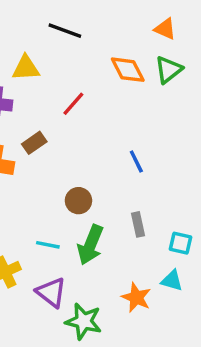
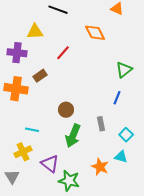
green triangle: (169, 70) -> (124, 70), moved
blue line: (136, 162) -> (117, 98), moved, turned 48
cyan square: (180, 243) -> (126, 135), turned 32
cyan line: (48, 245) -> (32, 130), moved

